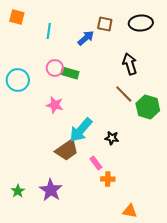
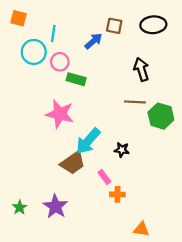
pink circle: (55, 68) -> (60, 62), moved
cyan circle: (18, 80) -> (34, 52), moved
brown line: (124, 94) -> (135, 102), turned -42
pink star: (55, 105) -> (60, 114), size x1.5

